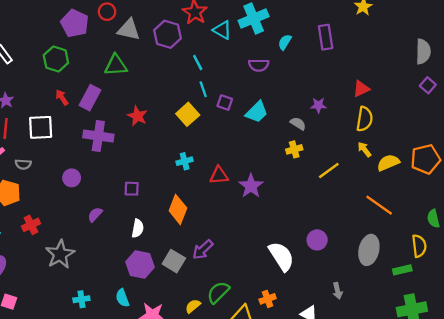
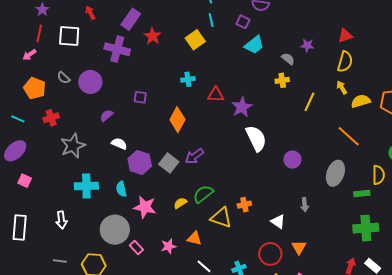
purple rectangle: (90, 98) -> (131, 19), moved
purple square: (225, 103) -> (243, 22), moved
gray semicircle: (23, 164) -> (64, 78), moved, turned 32
yellow line: (329, 170) -> (309, 102), turned -36
purple circle: (72, 178) -> (90, 82), size x1.5
white semicircle: (138, 228) -> (119, 144), moved, turned -84
white semicircle: (281, 256) -> (256, 138), moved
cyan cross: (81, 299) -> (86, 186), size x1.6

